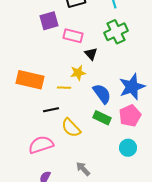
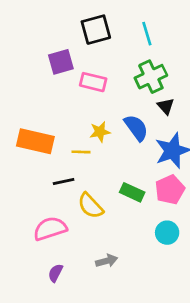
black triangle: (91, 54) -> (166, 106), moved
blue semicircle: (102, 94) -> (136, 128), moved
gray arrow: (83, 169) -> (107, 261), turned 119

